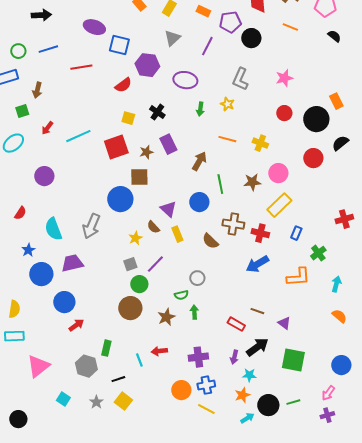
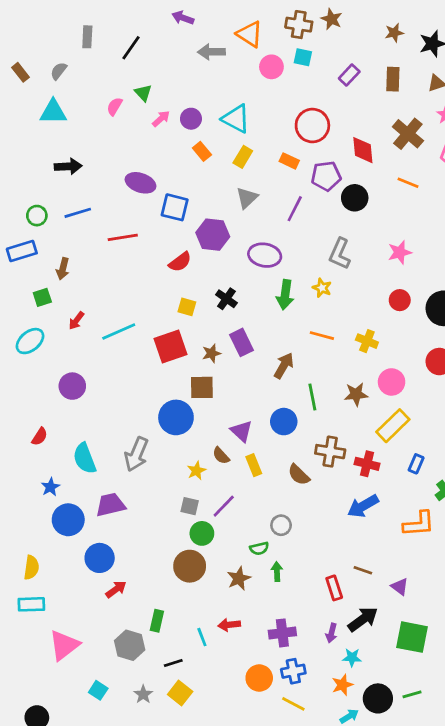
green arrow: (200, 109) -> (285, 295), size x1.5
gray square: (130, 264) -> (190, 506), turned 32
red rectangle: (236, 324) -> (334, 588), turned 42

